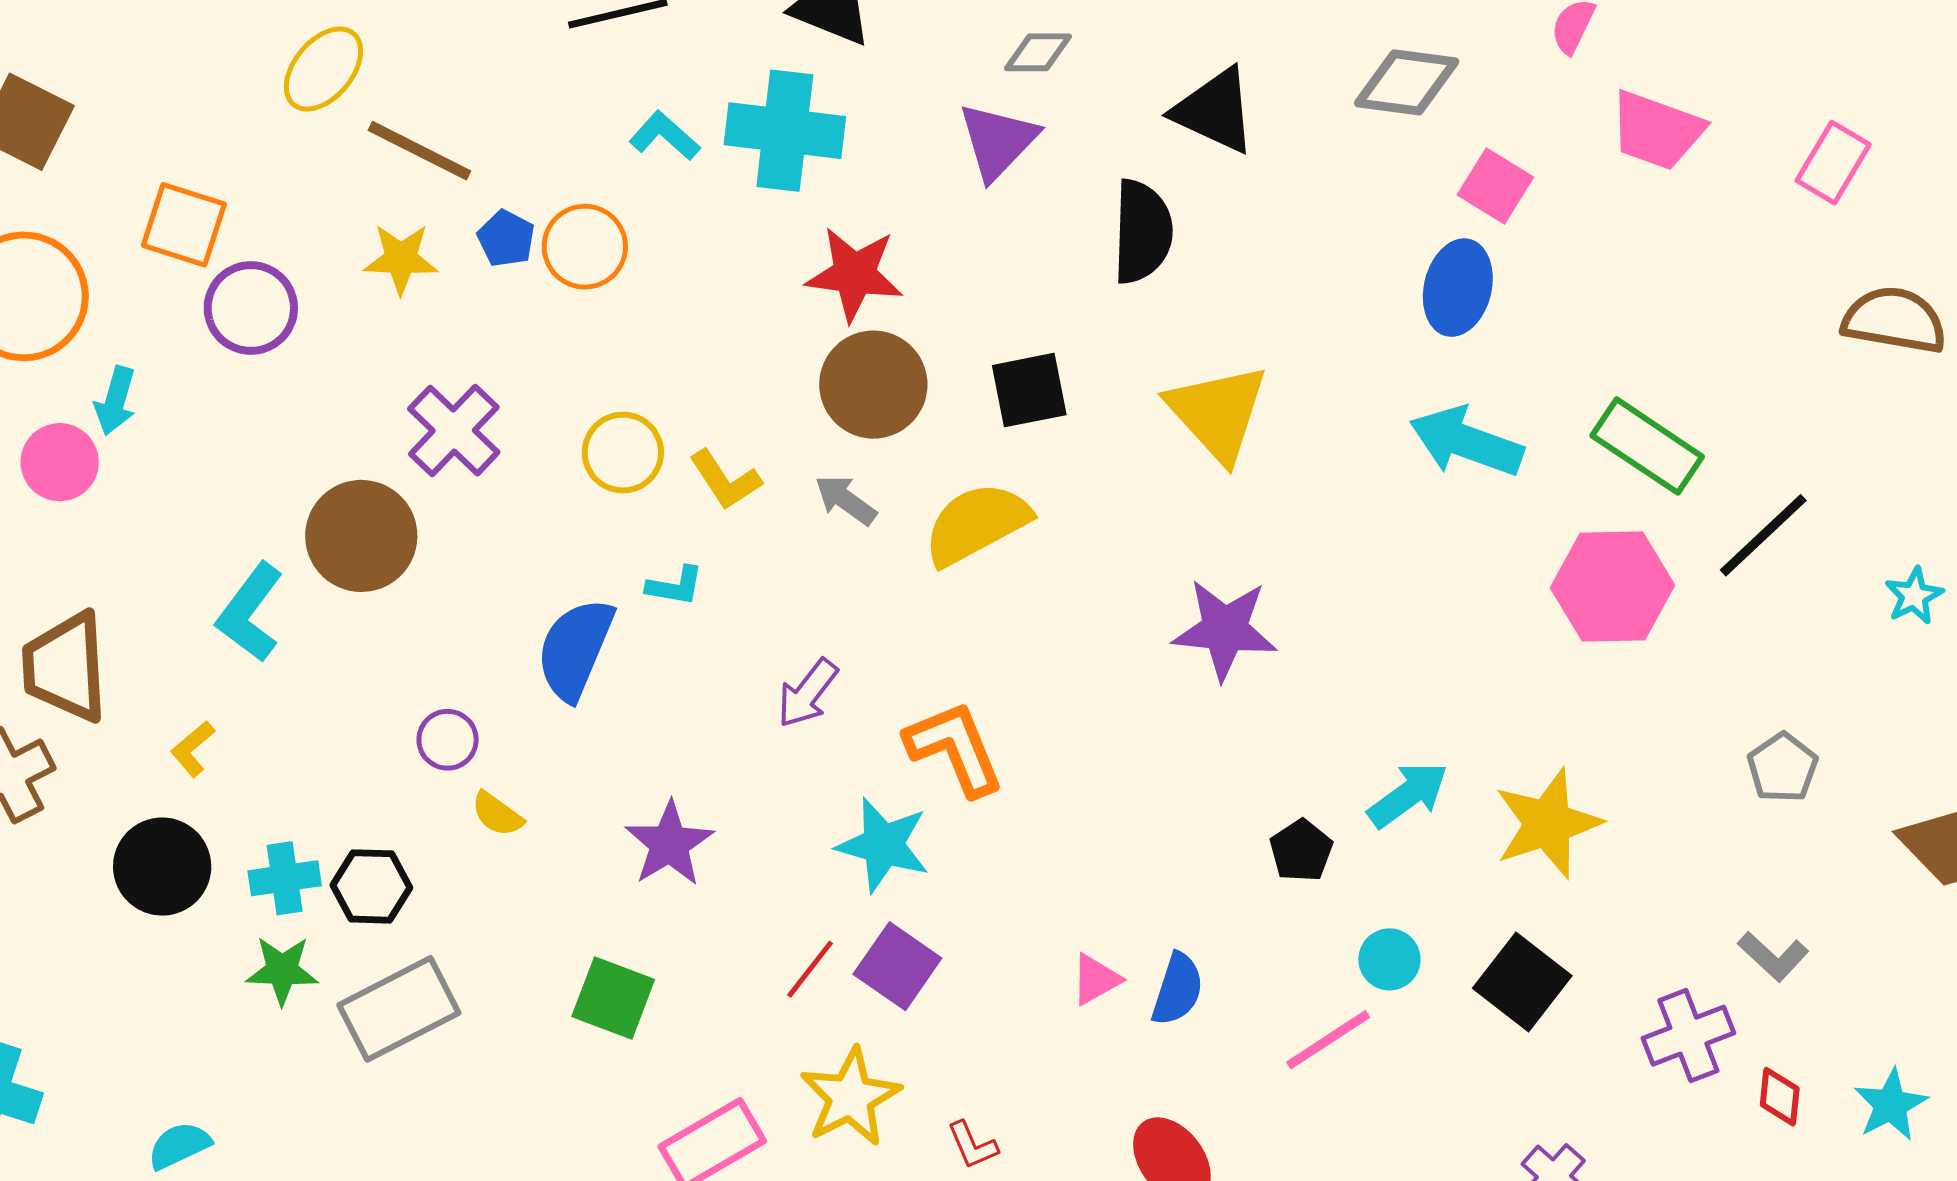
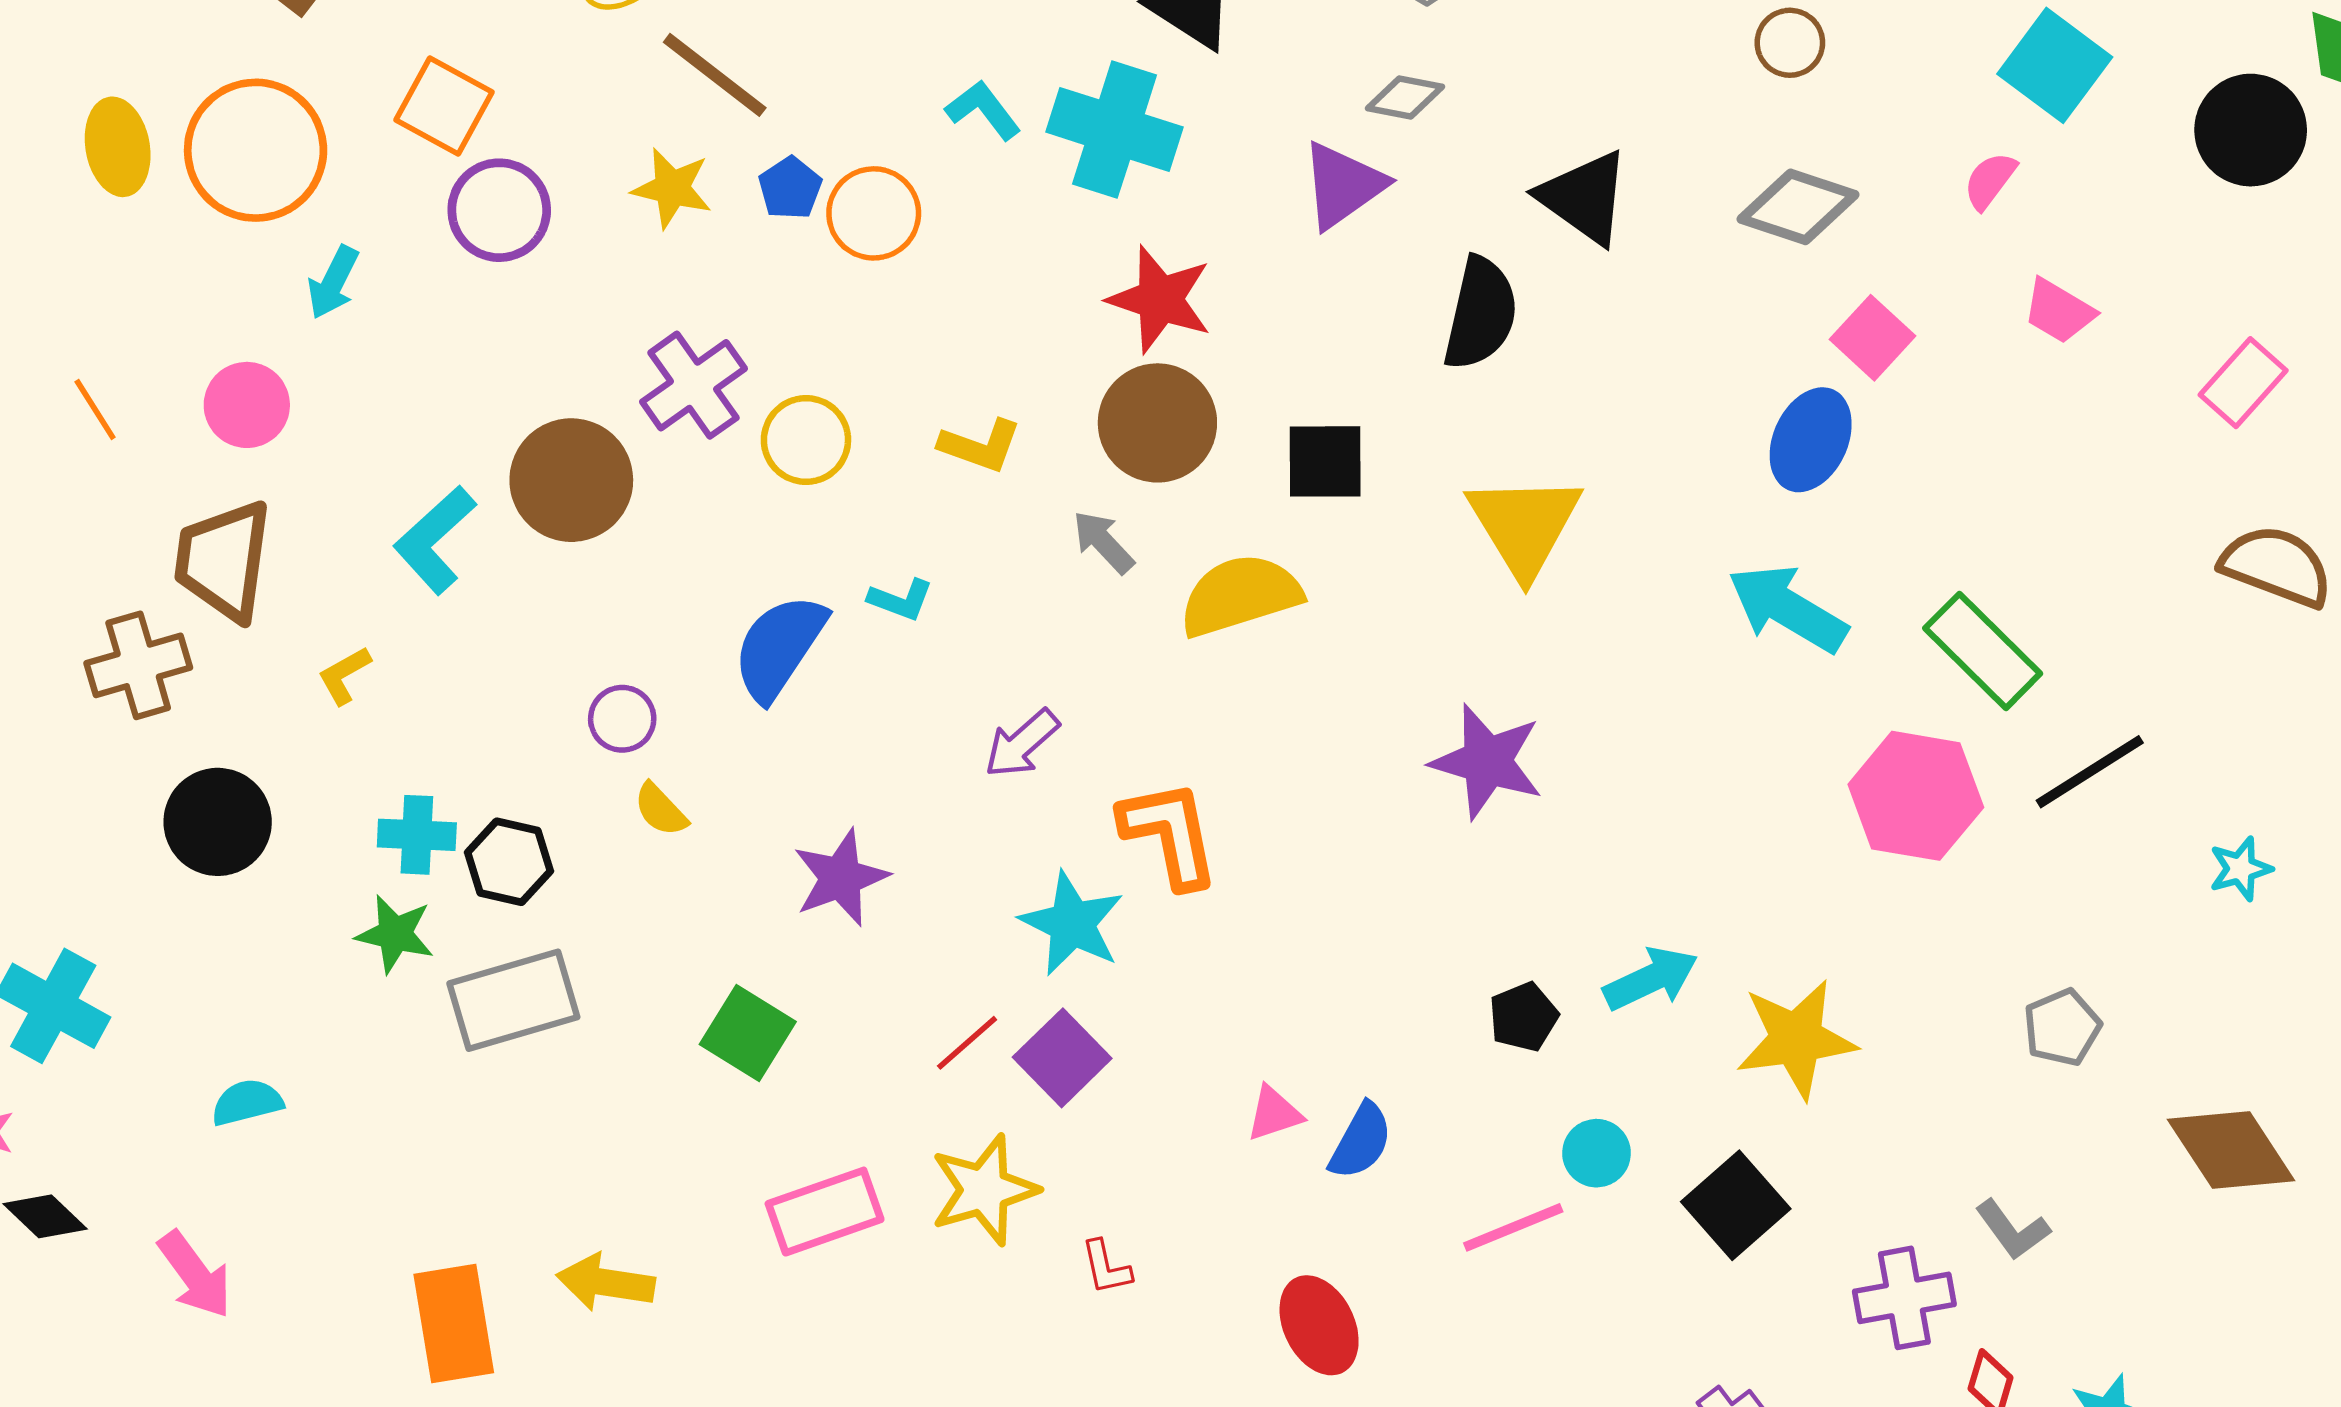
pink trapezoid: (1657, 130) -> (2059, 311), size x0.7
yellow circle: (623, 453) -> (806, 440), moved
pink circle: (60, 462) -> (247, 405), moved
yellow L-shape: (725, 480) -> (980, 446), moved, turned -48
black circle: (162, 867) -> (218, 822), moved

